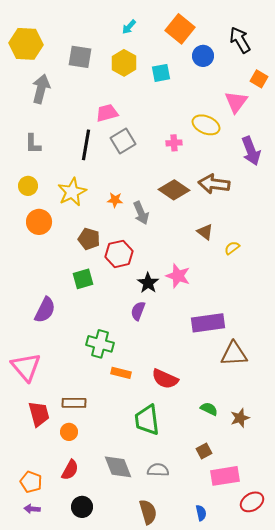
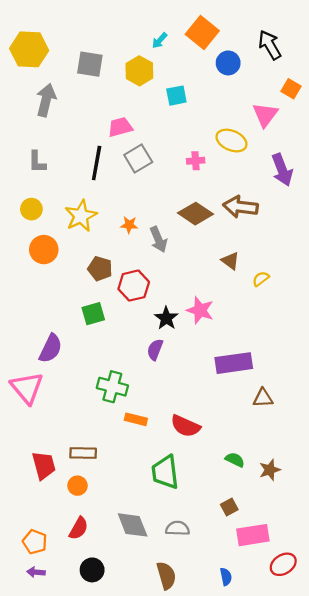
cyan arrow: (129, 27) -> (160, 40), moved
cyan square: (161, 73) -> (176, 96), moved
brown triangle: (234, 354) -> (263, 398), size x0.7
pink triangle: (26, 367) -> (27, 388), moved

